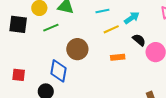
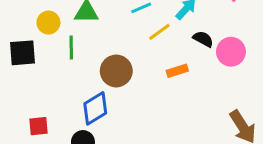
green line: (51, 28) -> (71, 48), turned -56
blue diamond: (58, 71) -> (95, 108), turned 60

